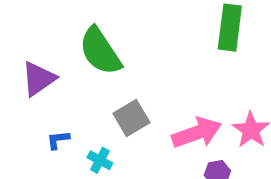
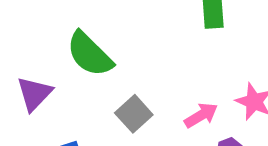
pink arrow: (197, 133) -> (201, 115), size x0.7

